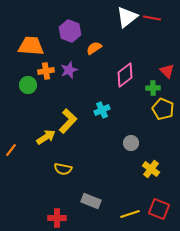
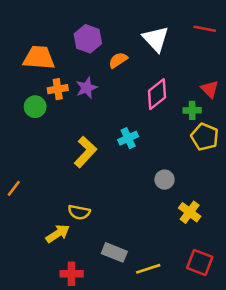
white triangle: (127, 17) -> (156, 39), moved, turned -35
red line: (152, 18) -> (205, 29), moved
yellow arrow: (46, 137) -> (58, 234), moved
yellow line: (130, 214) -> (148, 269), moved

